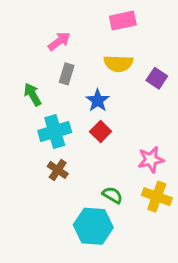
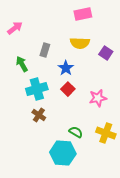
pink arrow: (59, 41) -> (15, 28), moved
pink star: (151, 160) -> (98, 98), moved

